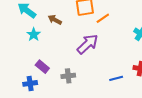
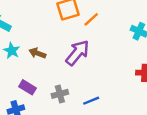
brown arrow: (55, 20) -> (37, 53), moved
blue line: (116, 78) -> (91, 101), moved

